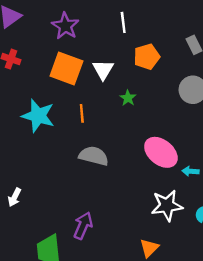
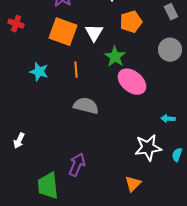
green star: (128, 98) -> (115, 57), size x1.5
cyan star: (38, 116) -> (39, 72), size x0.7
pink ellipse: (161, 152) -> (132, 82), moved

